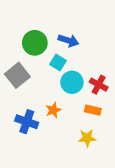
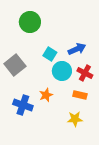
blue arrow: (68, 40) -> (77, 49), moved, turned -42
green circle: (35, 43) -> (30, 22), moved

